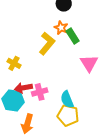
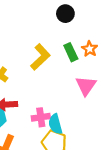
orange star: (61, 28) -> (90, 49), moved
pink cross: (40, 92) -> (41, 117), moved

